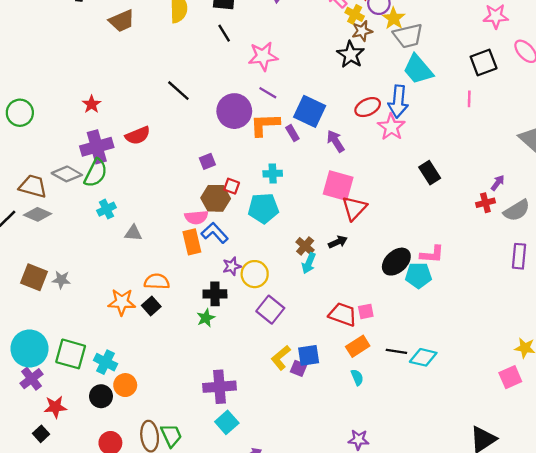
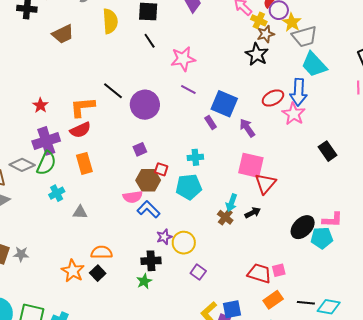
purple circle: (234, 111) -> (145, 105), moved
orange L-shape: (265, 125) -> (82, 107), moved
orange rectangle: (192, 242) -> (84, 163), moved
cyan arrow: (309, 263) -> (231, 203), moved
orange star: (122, 302) -> (73, 271), turned 30
purple square: (270, 310) -> (198, 272), size x0.7

